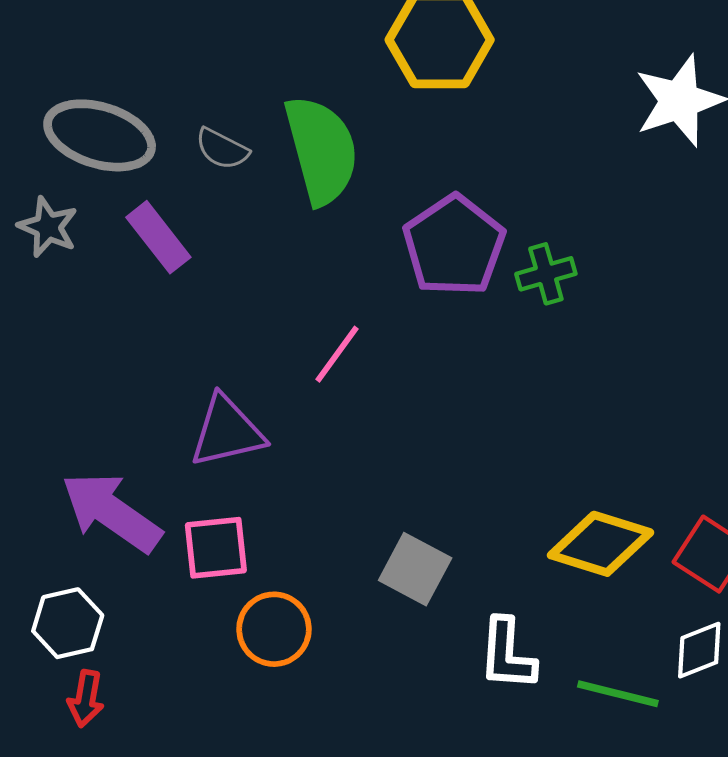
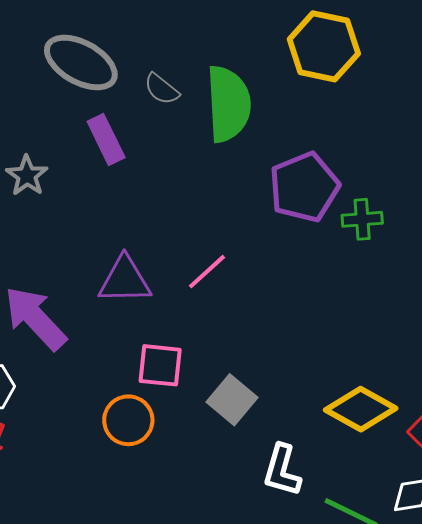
gray star: (48, 227) -> (27, 176), moved
pink line: (337, 354) -> (207, 272), moved
pink square: (216, 548) -> (160, 365), moved

